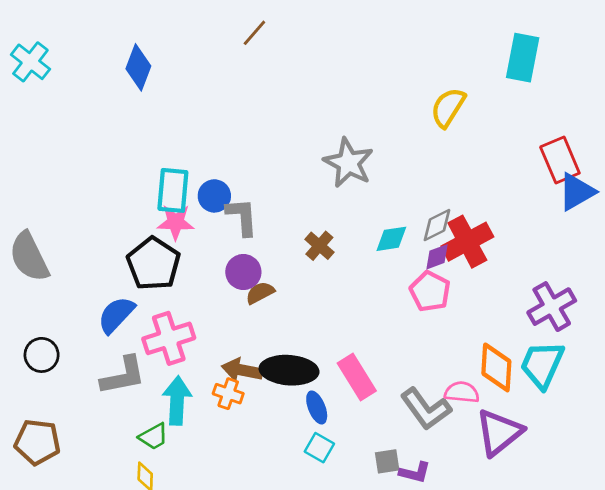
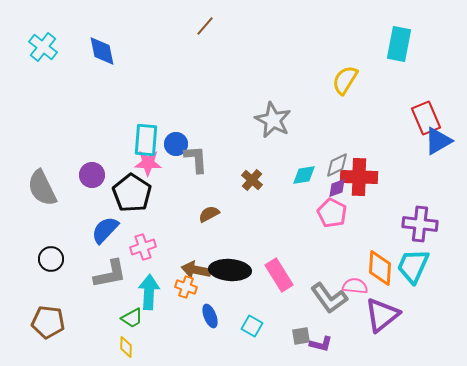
blue diamond: (138, 67) -> (102, 51), moved, turned -32
red cross: (467, 242) -> (359, 177), turned 30
purple circle: (243, 272) -> (92, 175), moved
purple cross: (552, 307) -> (420, 224), turned 36
pink cross: (169, 338) -> (143, 247), size x0.7
blue ellipse: (317, 407) -> (210, 316), moved

